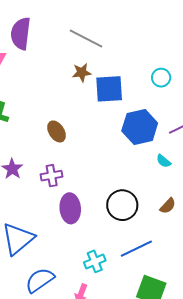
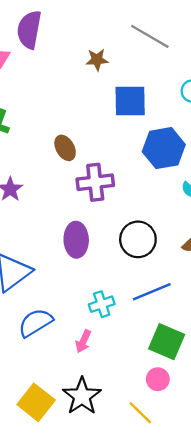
gray line: (86, 39) -> (150, 36), moved
brown star: (82, 72) -> (97, 60), moved
purple cross: (52, 176) -> (95, 182), moved, size x1.4

